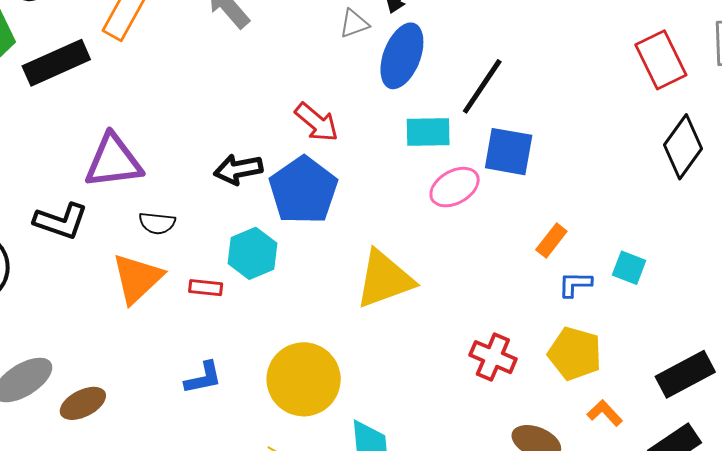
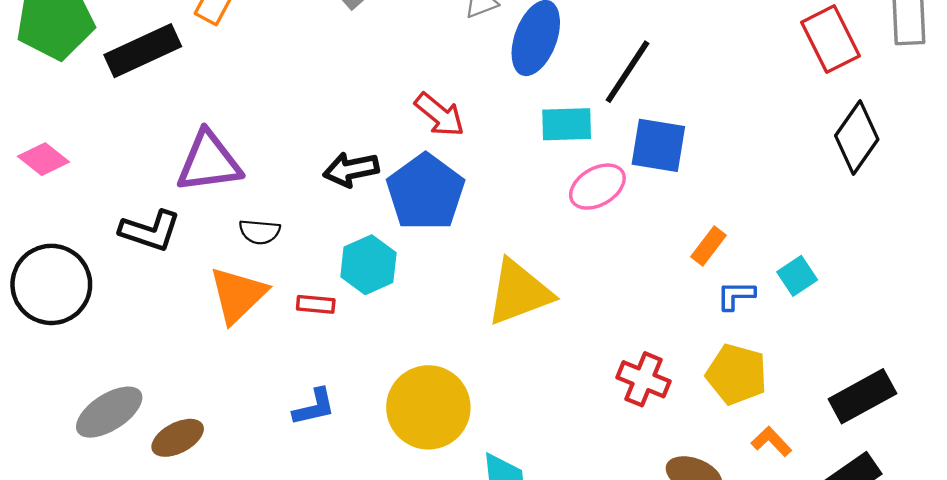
cyan square: (629, 268) -> (797, 276), turned 36

